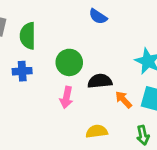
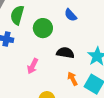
green circle: (69, 62) -> (43, 28), moved
black semicircle: (100, 81) -> (65, 53), moved

